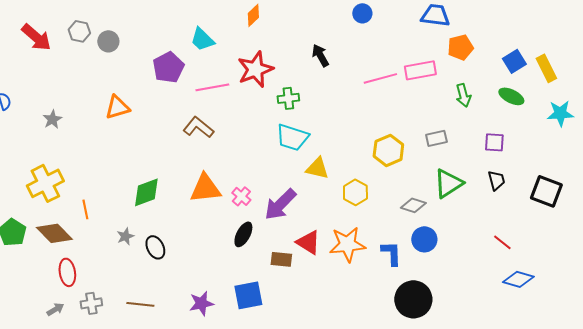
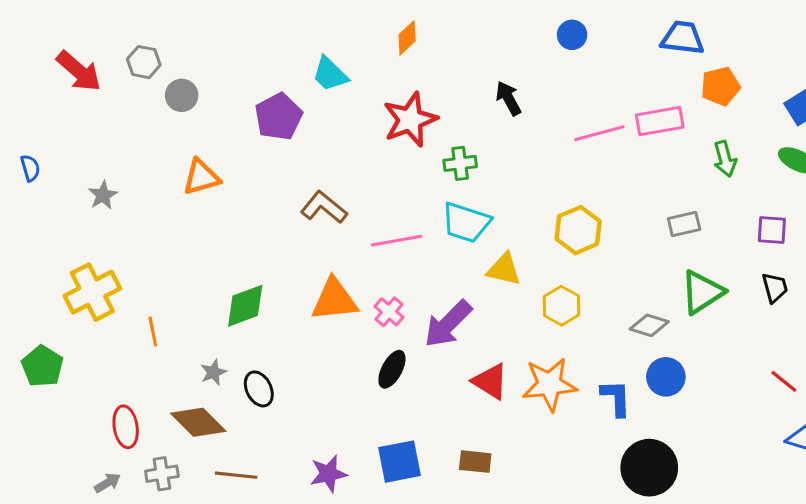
gray circle: (108, 41) -> (182, 95), moved
pink line: (212, 87) -> (397, 241), moved
yellow hexagon: (388, 150) -> (578, 230), moved
brown diamond: (54, 233) -> (198, 422), moved
brown rectangle: (281, 259) -> (475, 462), moved

